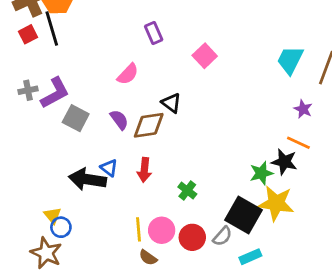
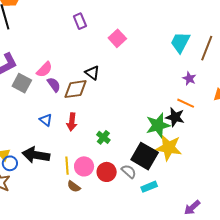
pink semicircle: (128, 74) -> (44, 70), moved
green star: (261, 173) -> (158, 125), size x1.4
black arrow: (87, 179) -> (36, 155), moved
gray semicircle: (222, 236) -> (129, 171), turned -91

